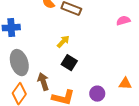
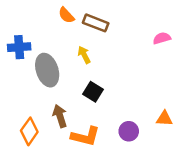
yellow arrow: (63, 42) -> (84, 55), moved, turned -72
gray ellipse: (19, 63) -> (47, 70), moved

